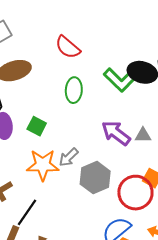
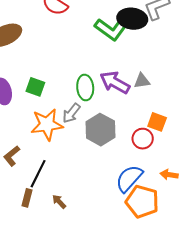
green ellipse: (74, 90) -> (85, 88), moved
red circle: (135, 193) -> (143, 139), size x0.6

